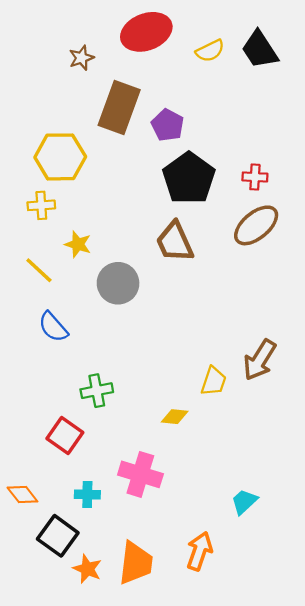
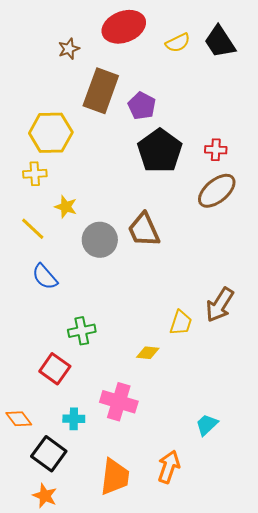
brown trapezoid: (175, 242) -> (144, 230), moved
orange star: (87, 569) -> (45, 496), moved

